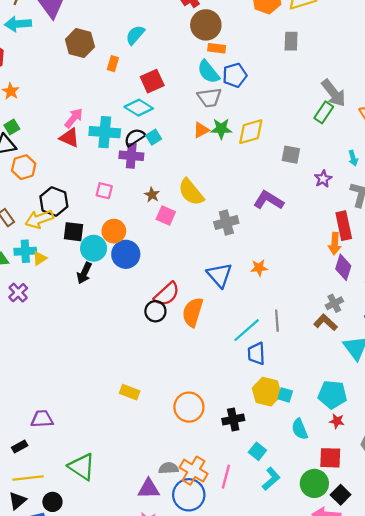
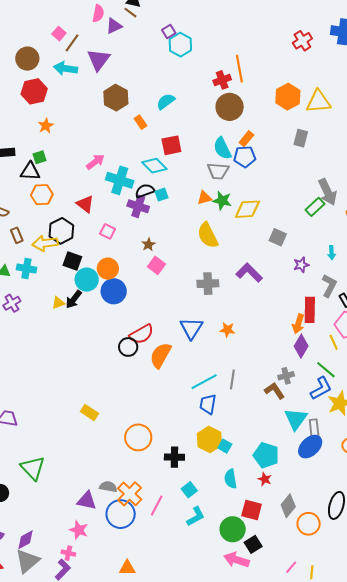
orange rectangle: (217, 48) -> (246, 139), moved, turned -70
orange rectangle: (113, 64) -> (141, 122), turned -64
red triangle: (69, 138) -> (85, 204), moved
yellow semicircle: (191, 192) -> (208, 235), moved
yellow triangle: (40, 258) -> (58, 303), moved

